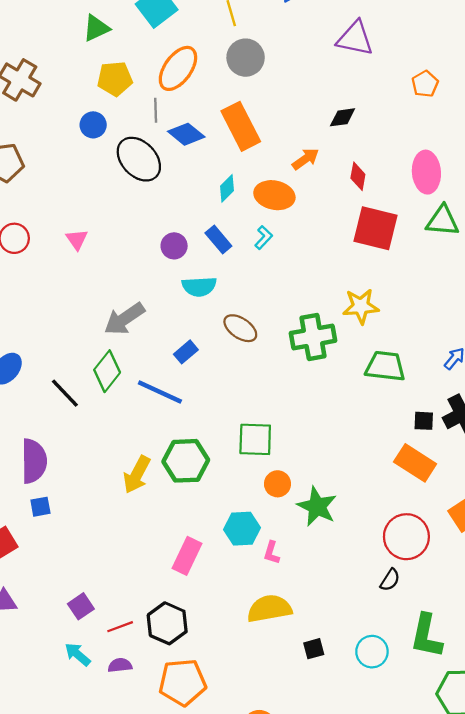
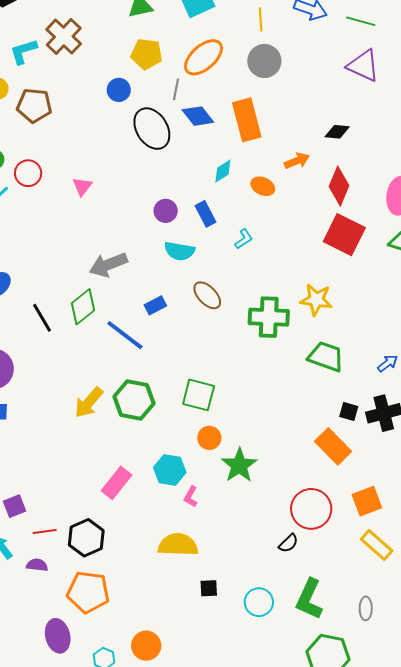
red diamond: (358, 176) -> (339, 186), size x1.5
orange ellipse: (274, 195) -> (263, 186), size x0.7
cyan L-shape: (264, 238) -> (244, 239), moved

